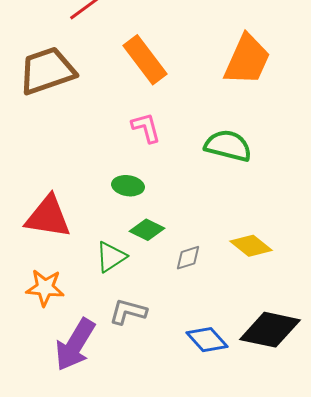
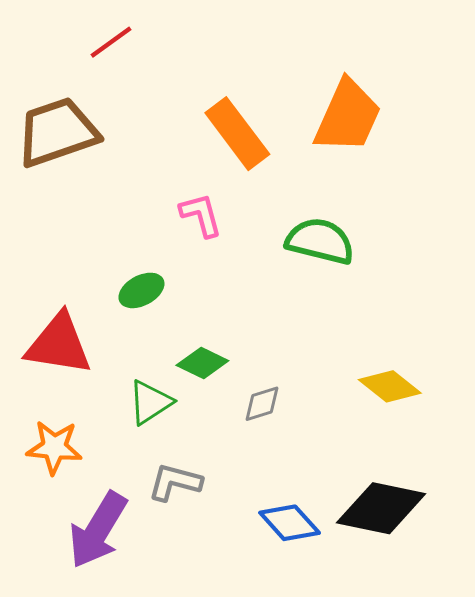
orange rectangle: (145, 60) -> (237, 134), moved
green ellipse: (128, 186) -> (141, 290), moved, turned -36
yellow diamond: (251, 246) -> (390, 386), moved

